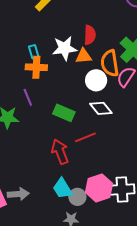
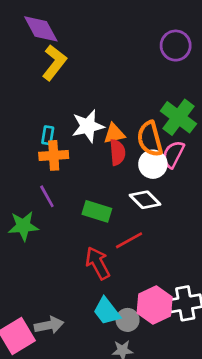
red semicircle: (90, 35) -> (117, 152), moved
cyan rectangle: (34, 52) -> (48, 135), turned 32
white circle: (96, 80) -> (153, 164), moved

